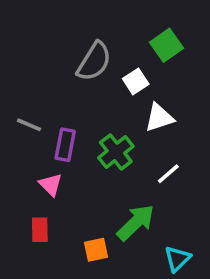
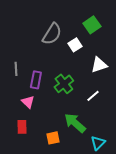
white triangle: (159, 118) -> (99, 65), moved
gray line: (29, 125) -> (16, 69), turned 64
green arrow: (136, 223) -> (75, 123), turned -95

